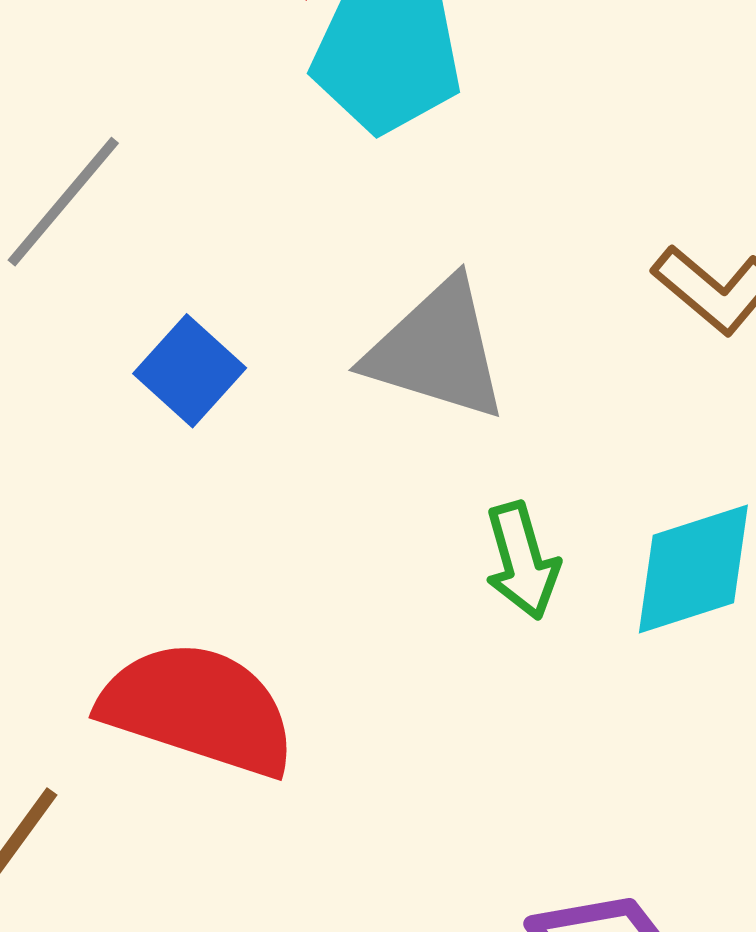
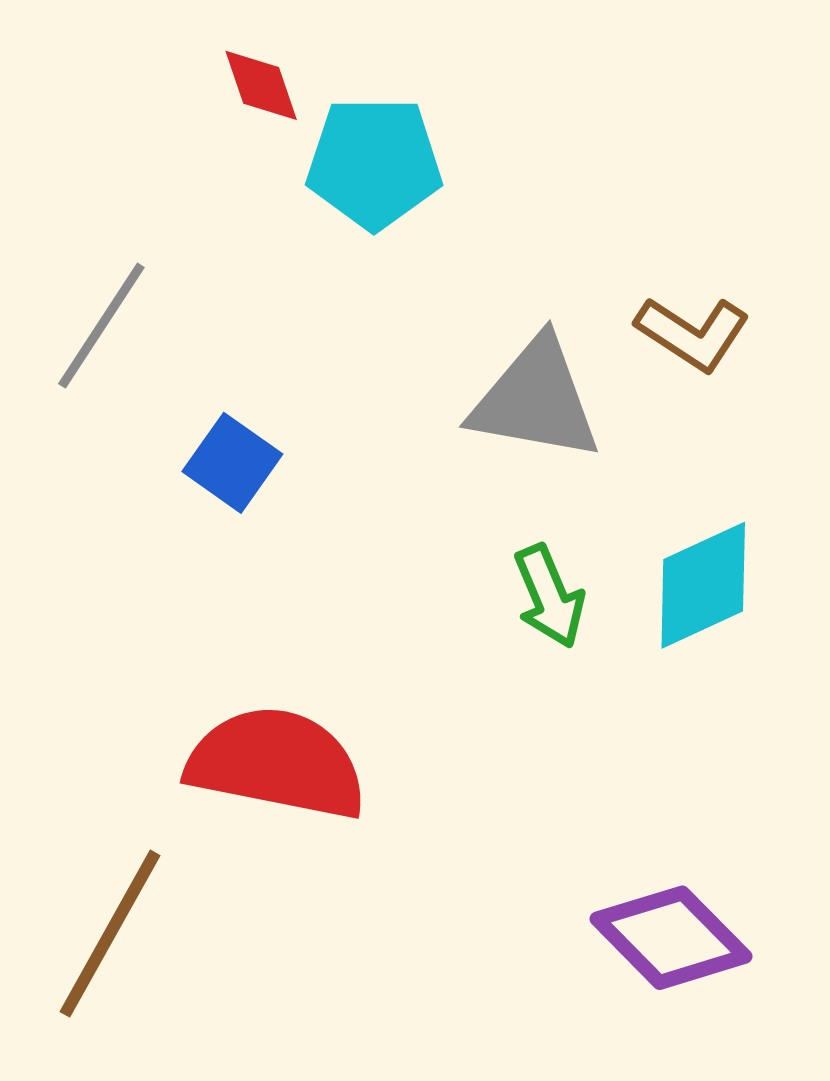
gray triangle: (437, 350) -> (536, 400), moved

